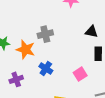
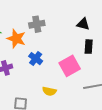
pink square: (80, 74) -> (70, 66), size x1.5

